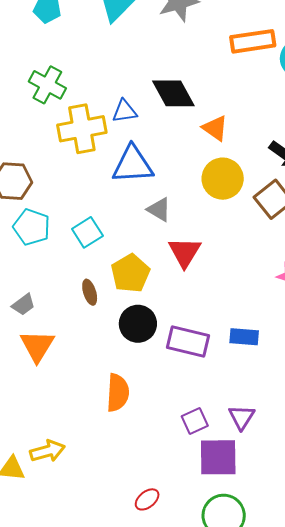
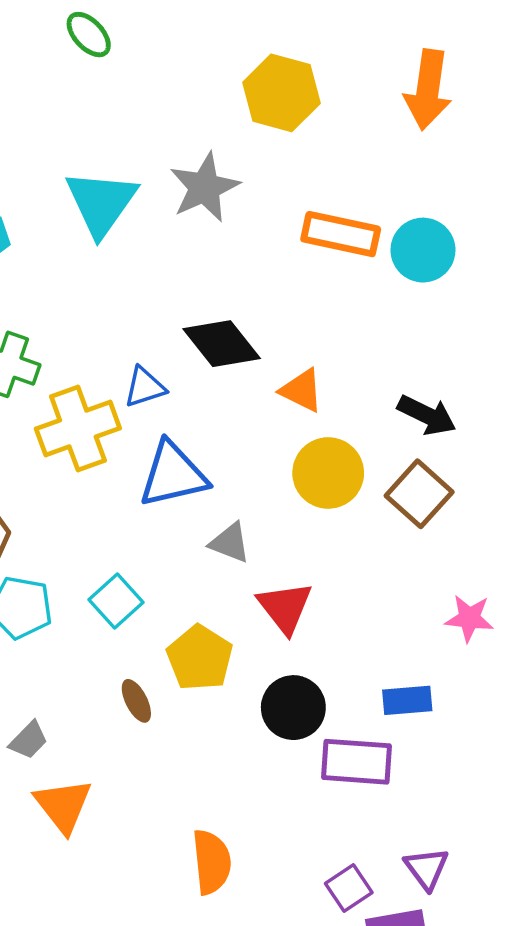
orange rectangle: (253, 41) -> (341, 234), turned 30
black circle: (138, 324) -> (293, 708), moved
blue rectangle: (244, 337) -> (407, 700), moved
purple rectangle: (188, 341) -> (356, 762), moved

